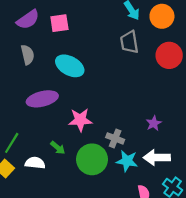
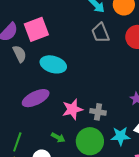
pink square: (59, 23) -> (36, 29), size x1.4
gray semicircle: (28, 55) -> (20, 54), moved
gray cross: (115, 138) -> (98, 112), moved

